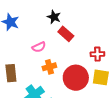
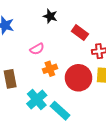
red rectangle: (66, 34) -> (80, 33), moved

